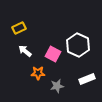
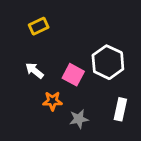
yellow rectangle: (19, 28) -> (39, 26), moved
white rectangle: (87, 79) -> (120, 109), turned -56

